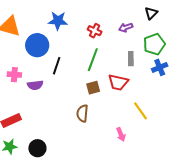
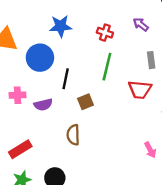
purple arrow: (126, 27) -> (141, 24), turned 64
brown square: (93, 88) -> (85, 102), moved
brown semicircle: (82, 113) -> (73, 135), moved

